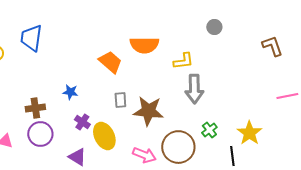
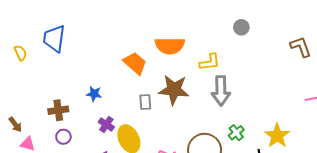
brown star: (148, 111) -> (174, 90), moved
purple circle: (40, 134) -> (63, 137), size x0.6

